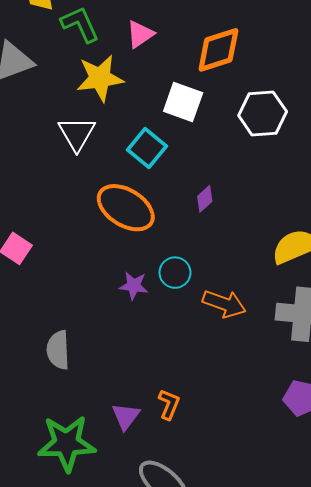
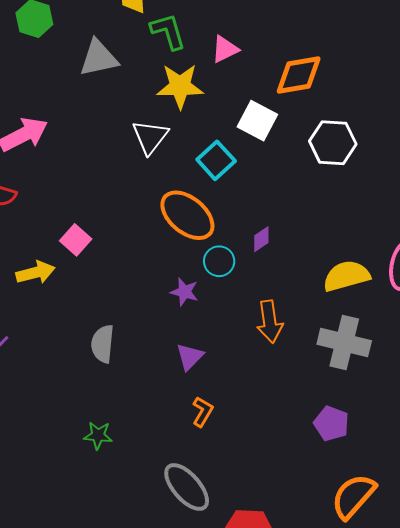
purple diamond: (205, 199) -> (261, 239), moved
cyan circle: (175, 273) -> (219, 261), moved
orange arrow: (224, 304) -> (270, 322), turned 54
purple triangle: (126, 416) -> (190, 357), moved
green star: (67, 443) -> (98, 435), size x0.5

